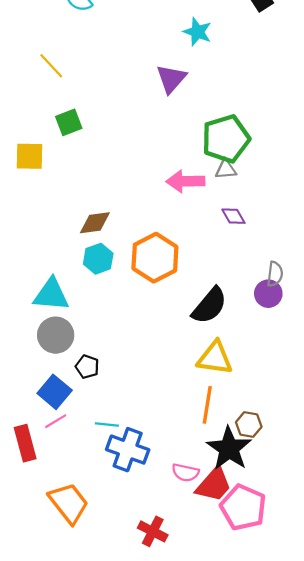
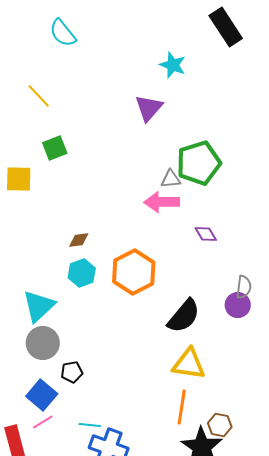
gray triangle: (226, 169) -> (171, 179), moved
brown diamond: (95, 223) -> (79, 240), size x0.7
cyan triangle: (51, 295) -> (39, 306), turned -48
black pentagon: (87, 367) -> (72, 372), turned -30

